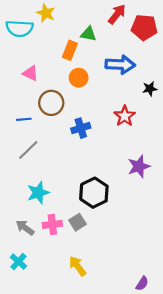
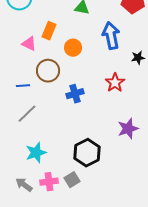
orange rectangle: (70, 50) -> (49, 31), moved
blue arrow: (120, 65) -> (111, 36), turned -104

